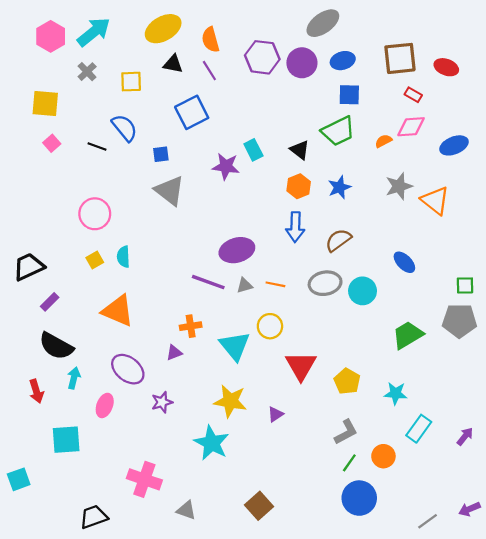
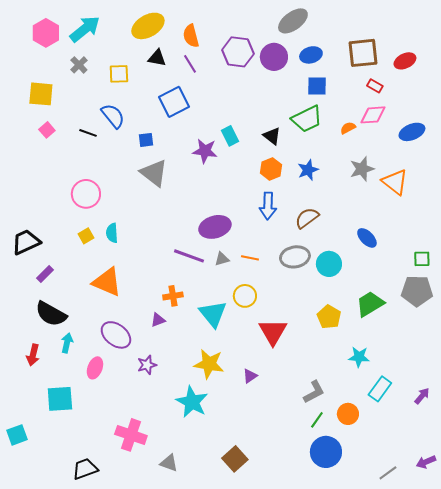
red ellipse: (446, 67) -> (405, 61), turned -45
yellow pentagon: (347, 381) -> (329, 317), moved
red arrow: (36, 391) -> (33, 355), turned 30

